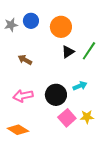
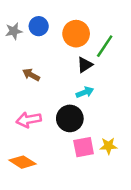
green line: (89, 51) -> (105, 46), moved
cyan arrow: (80, 86) -> (85, 92), moved
pink square: (67, 118) -> (84, 147), turned 30

